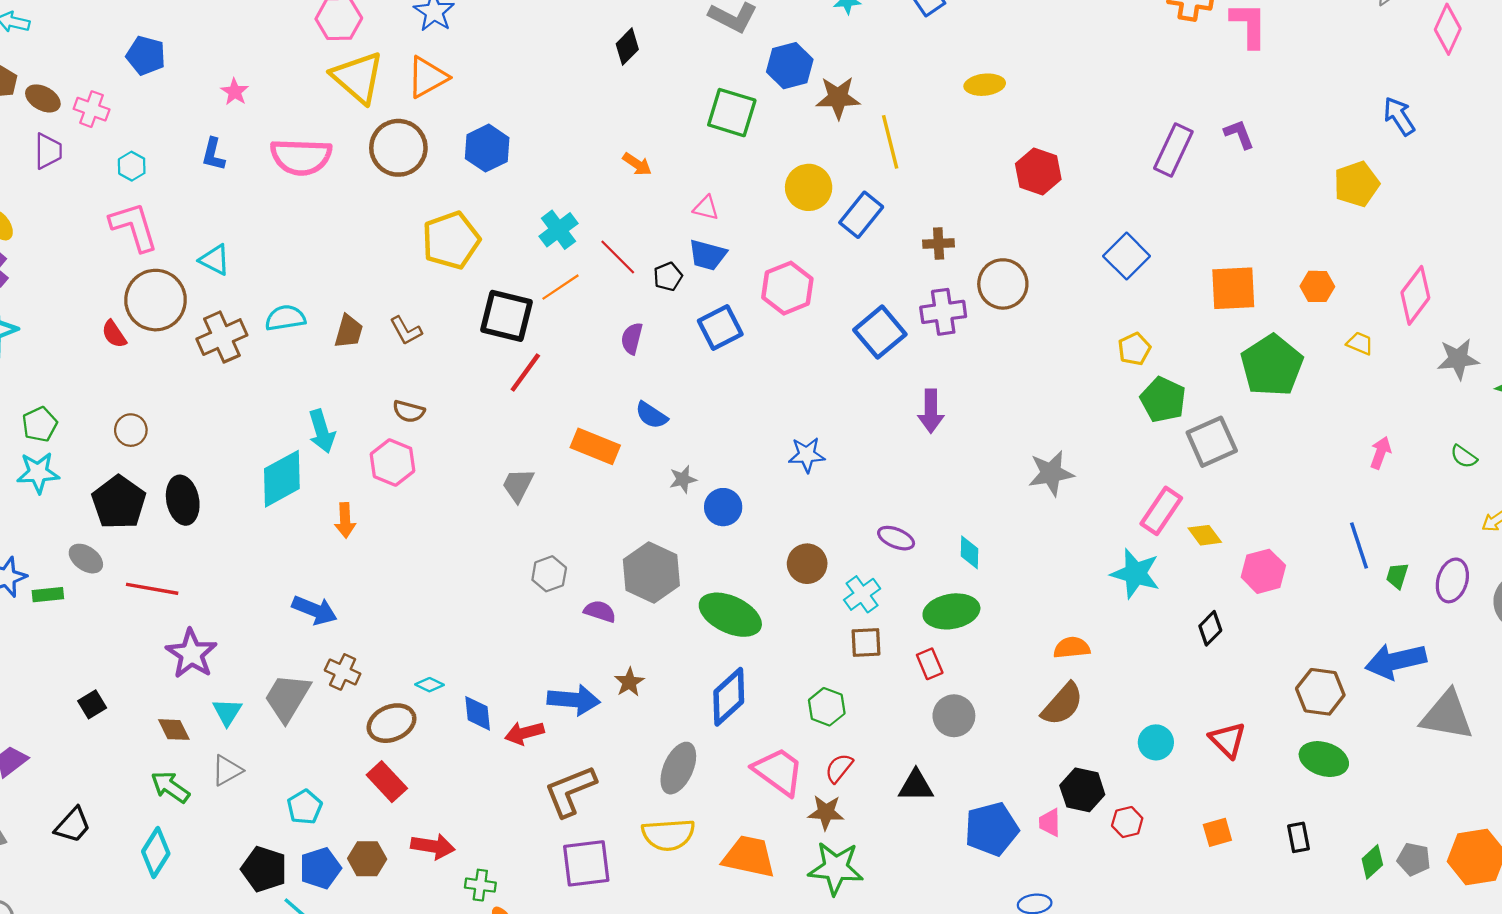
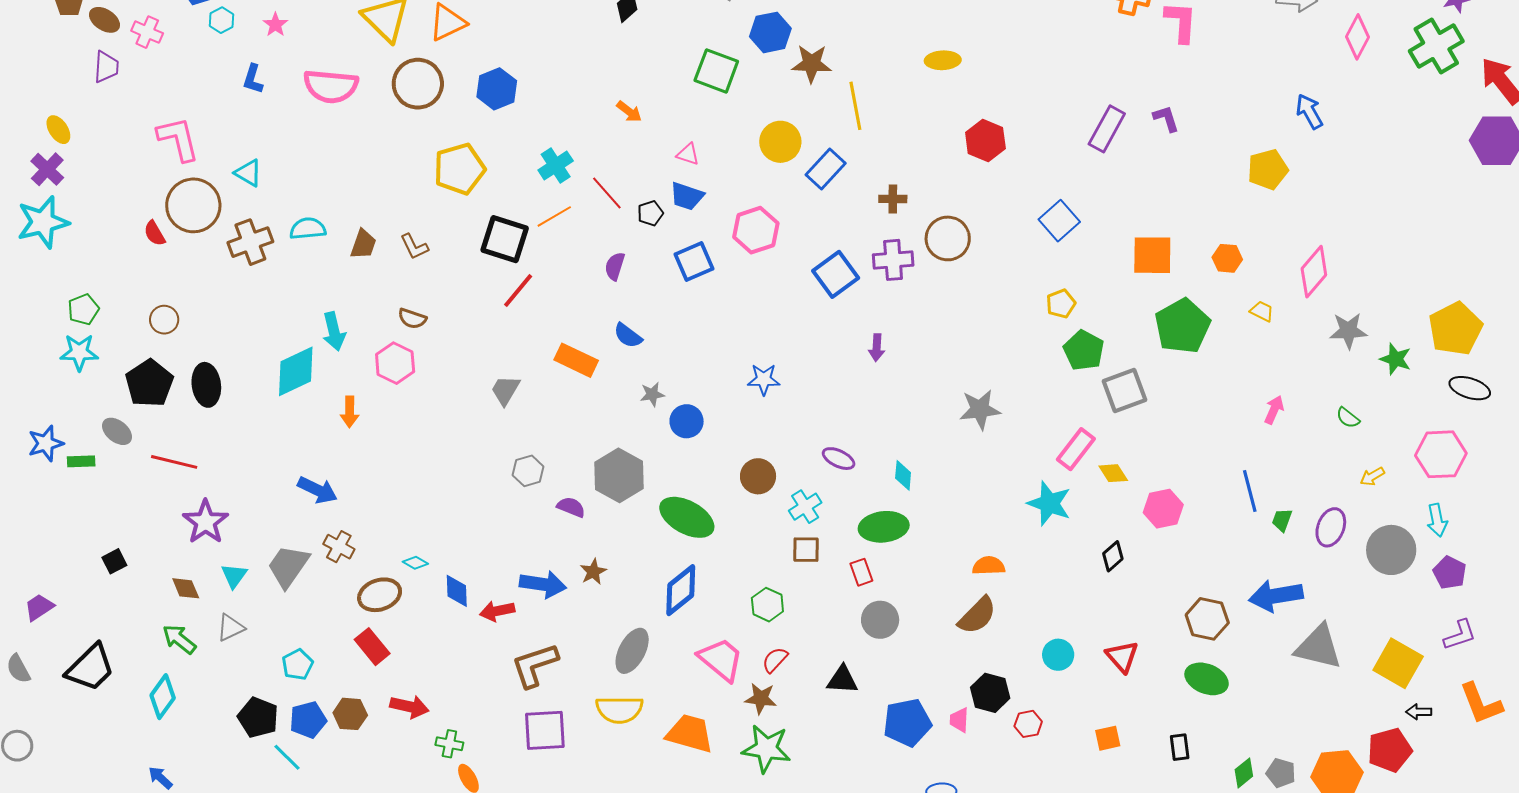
cyan hexagon: (132, 166) -> (222, 20), moved
purple arrow: (931, 411) -> (877, 348), size x0.7
black trapezoid: (73, 825) -> (90, 668), size x1.5

